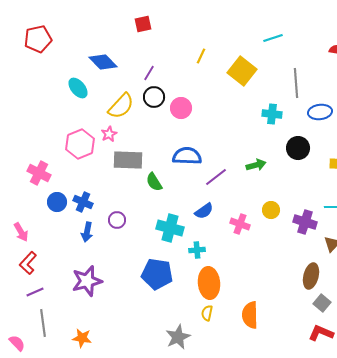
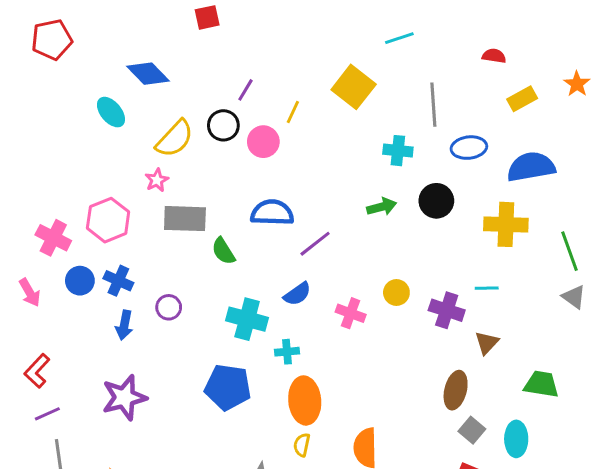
yellow line: (201, 56) -> (293, 112), moved
purple line: (149, 73) -> (246, 90), moved
pink hexagon: (80, 144) -> (108, 220), moved
green arrow: (256, 165) -> (382, 207), moved
pink arrow: (21, 232) -> (30, 293), moved

